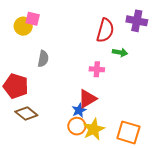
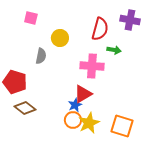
yellow circle: (23, 26) -> (60, 38), moved
pink cross: (97, 69) -> (92, 66), size x1.6

